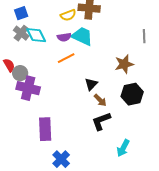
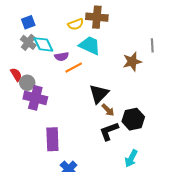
purple semicircle: (64, 37) -> (62, 56), moved
brown star: (124, 64) -> (132, 62), moved
black triangle: (91, 84) -> (99, 94), size x1.5
black hexagon: (132, 94) -> (133, 119), moved

